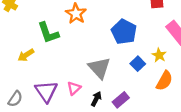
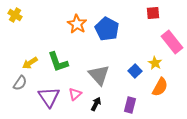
blue pentagon: (124, 32) -> (107, 29), moved
green L-shape: (48, 33) -> (58, 62), moved
gray semicircle: (15, 99) -> (20, 83), moved
purple rectangle: (121, 100) -> (130, 105), moved, turned -35

